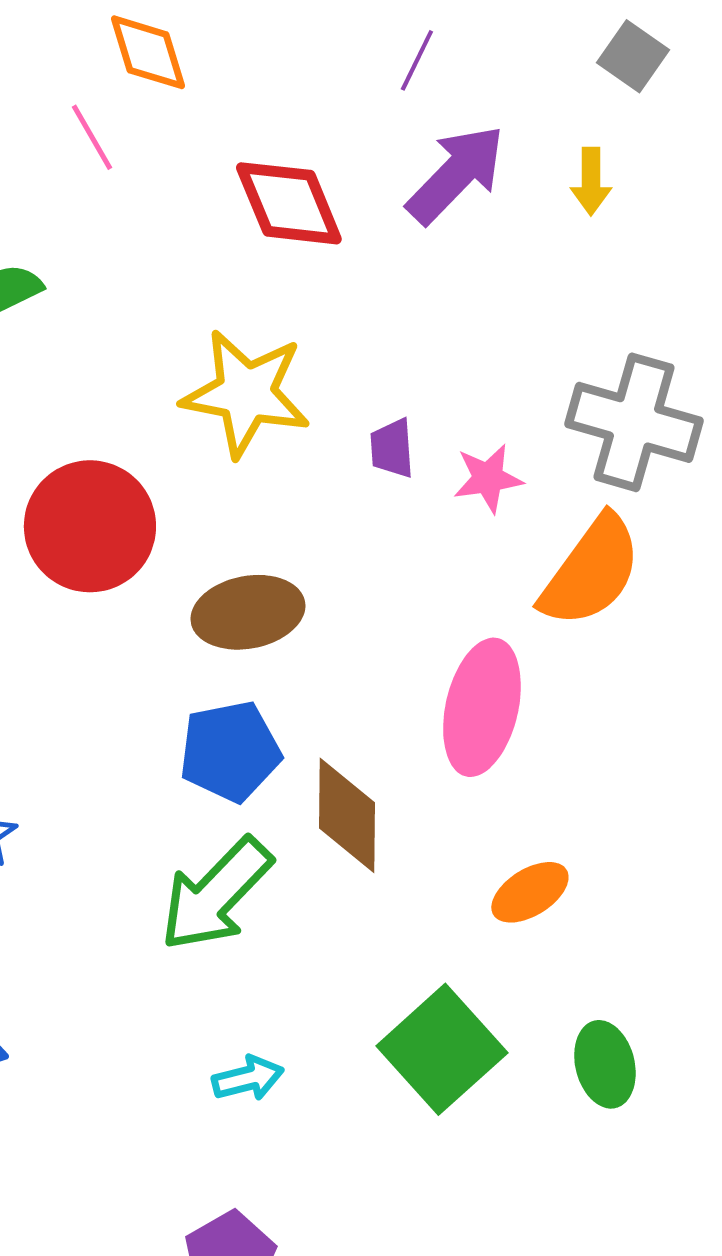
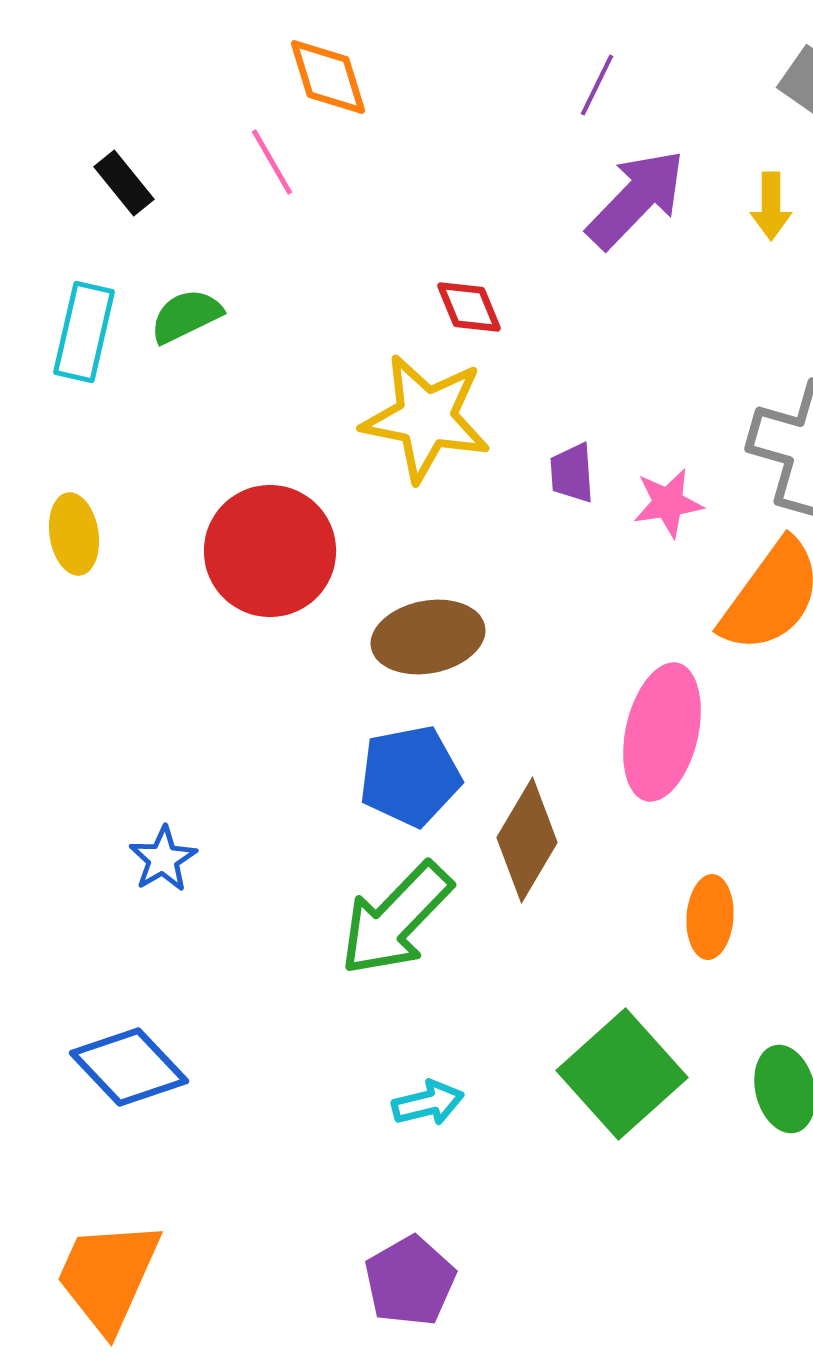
red diamond: (289, 203) -> (469, 307), moved, size x0.6
brown diamond: (347, 815) -> (527, 840), turned 30
orange ellipse: (530, 892) -> (710, 917), turned -54

